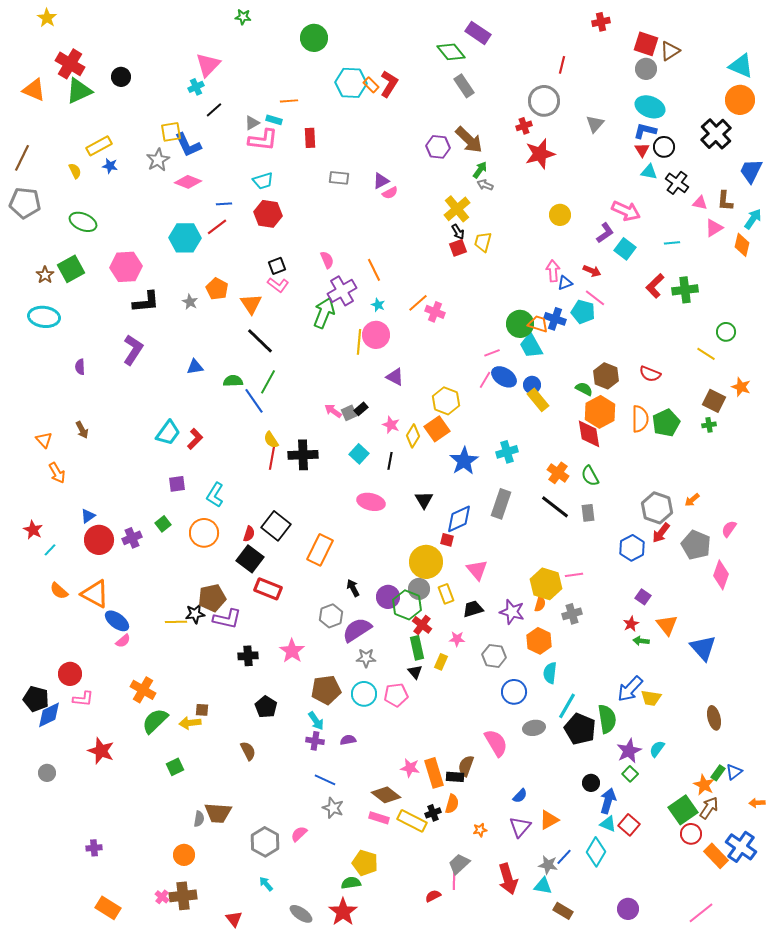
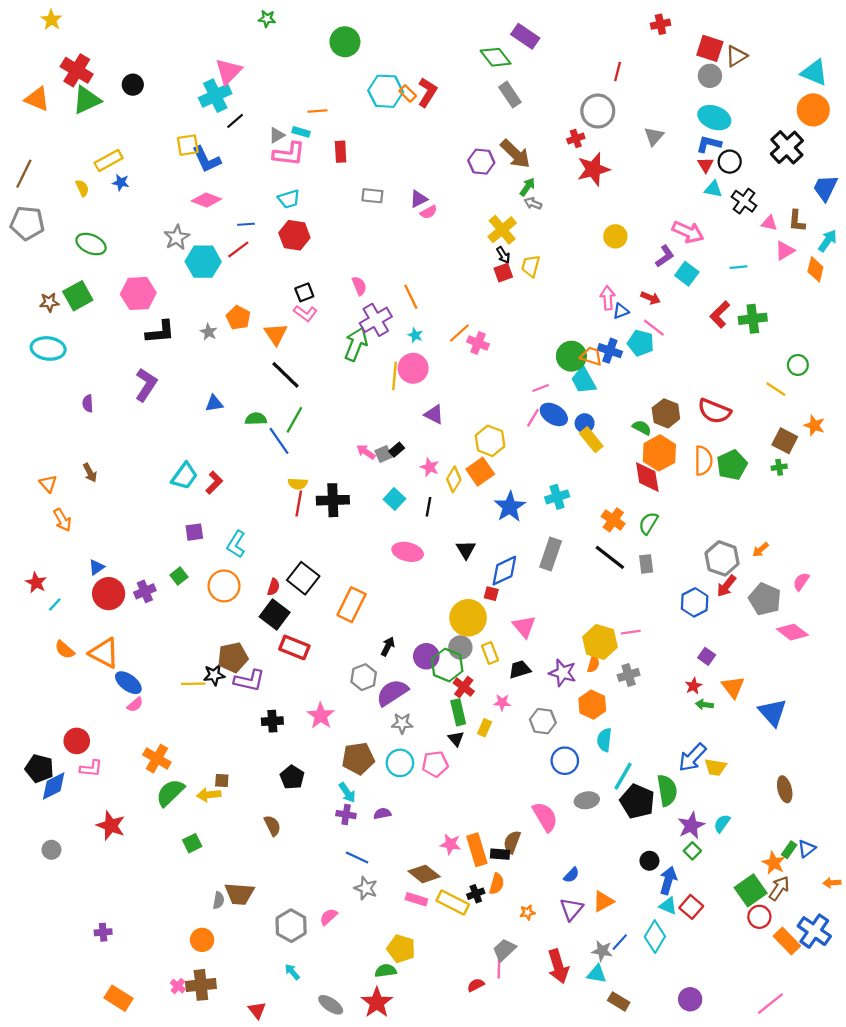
cyan cross: (196, 87) -> (215, 96), size x1.8
gray star: (158, 160) -> (177, 237), moved
brown star: (45, 275) -> (49, 302), turned 30
red semicircle: (650, 374) -> (714, 411), size x1.4
yellow semicircle: (271, 440) -> (298, 484), turned -54
green semicircle: (590, 476) -> (648, 523), turned 60
pink diamond: (721, 575) -> (792, 632), turned -72
black arrow: (353, 588) -> (388, 646), turned 54

